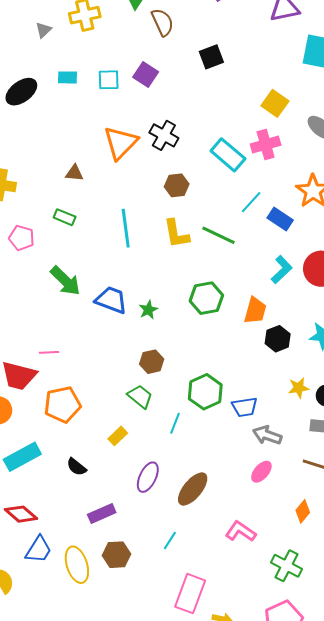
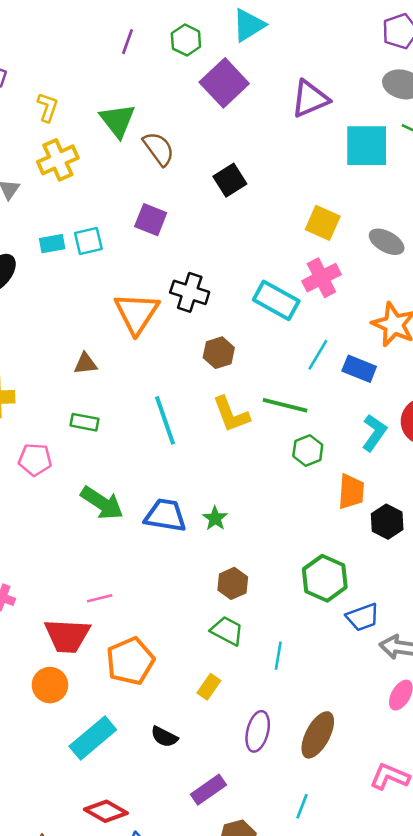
cyan square: (109, 80) -> (88, 241), moved
green hexagon: (206, 298) -> (308, 450), moved, size x0.7
green hexagon: (205, 392) -> (325, 578), moved

